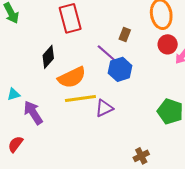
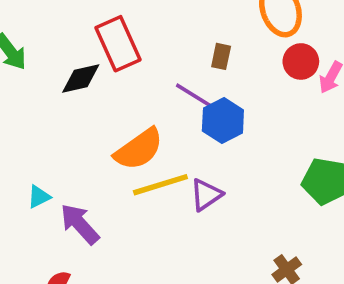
black diamond: (48, 57) -> (81, 78), moved, turned 45

